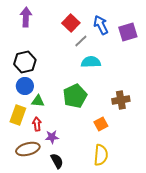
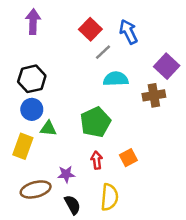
purple square: (128, 32) -> (167, 66), moved, turned -30
brown cross: (121, 100) -> (154, 95), moved
red arrow: (37, 124) -> (97, 160), moved
yellow semicircle: (101, 155) -> (109, 197), moved

